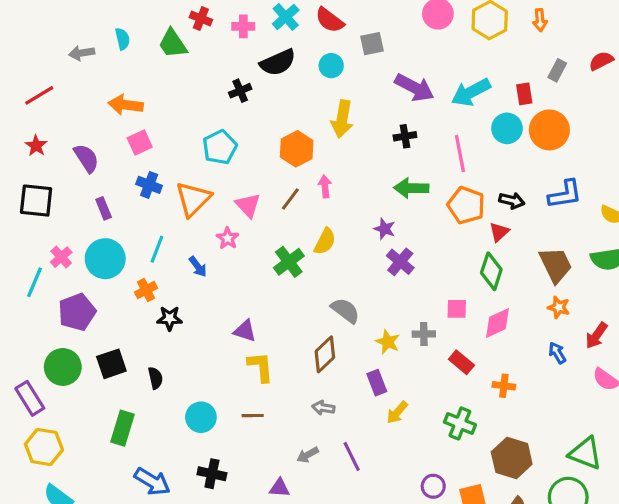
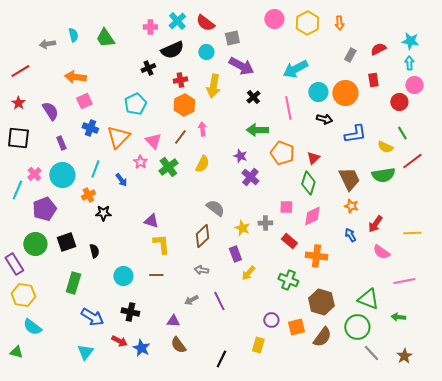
red cross: (201, 19) -> (180, 80), moved, turned -32
purple arrow: (414, 88) -> (241, 66), moved
red rectangle: (524, 94) -> (373, 80), moved
black cross: (405, 136) -> (253, 97), turned -32
black arrow: (512, 201) -> (324, 119), moved
orange pentagon: (466, 205) -> (282, 153), moved
green cross: (289, 262) -> (168, 167), moved
orange cross: (504, 386) -> (316, 256), size x1.5

